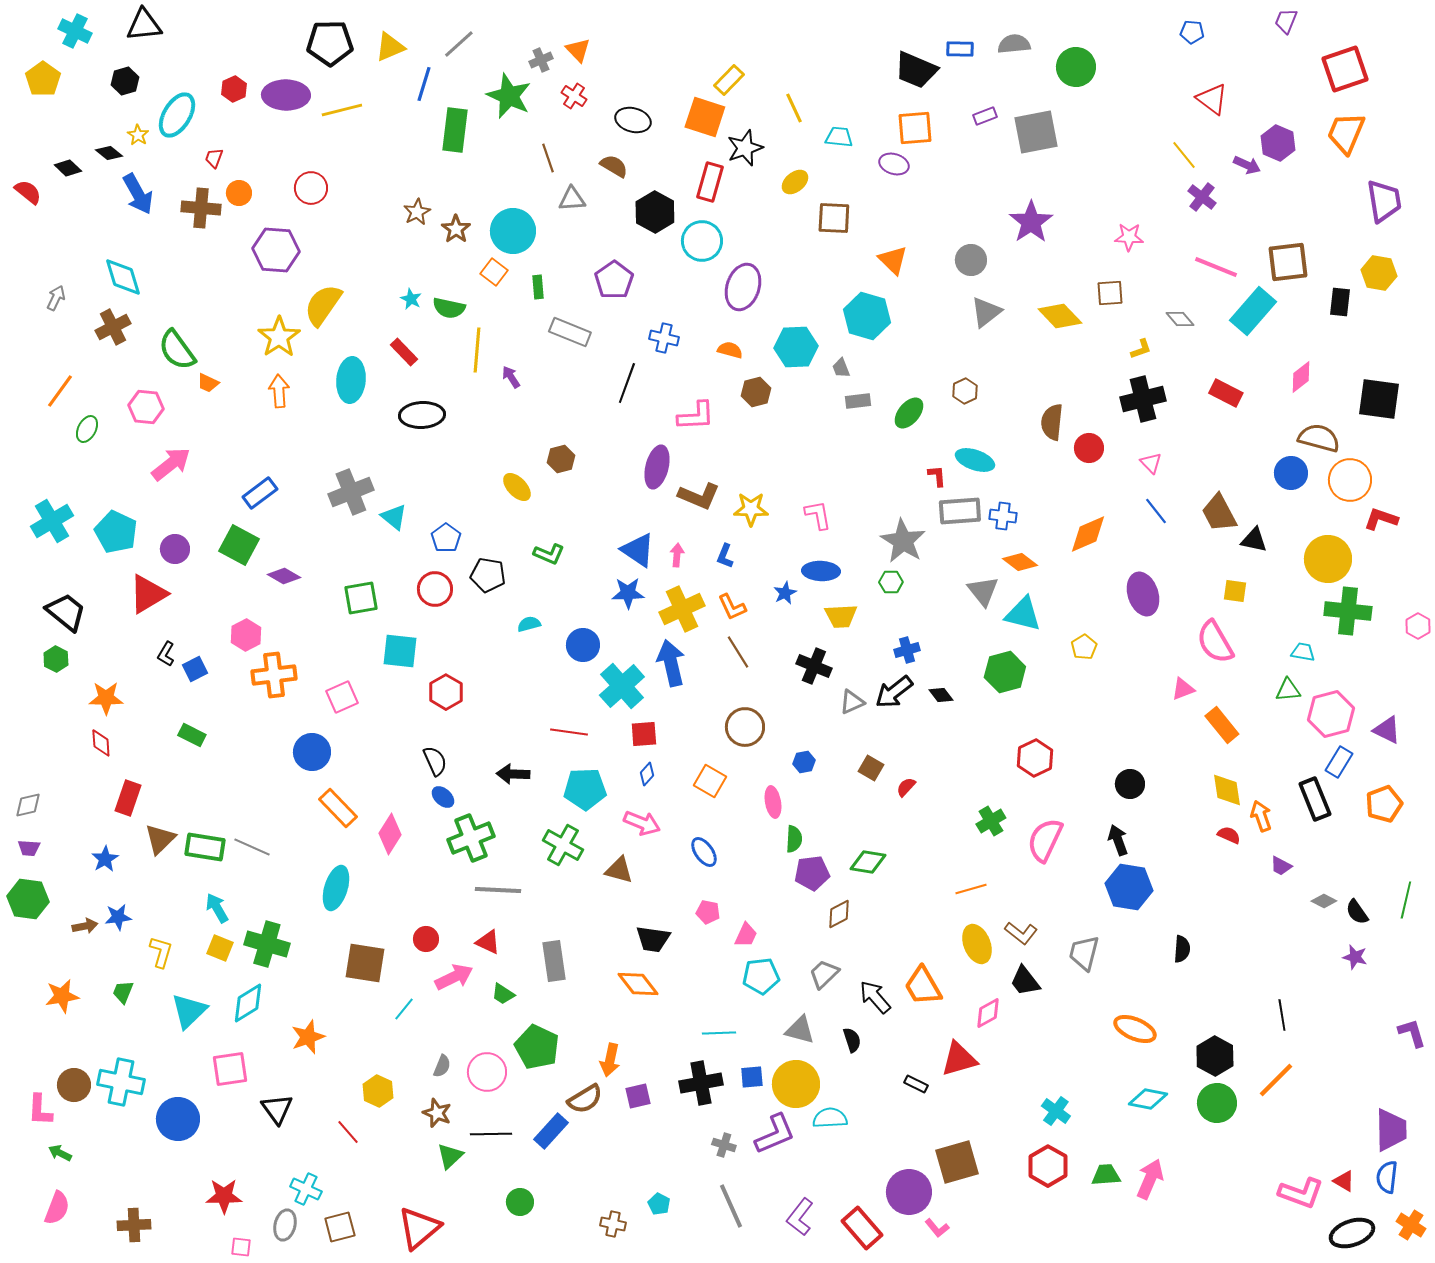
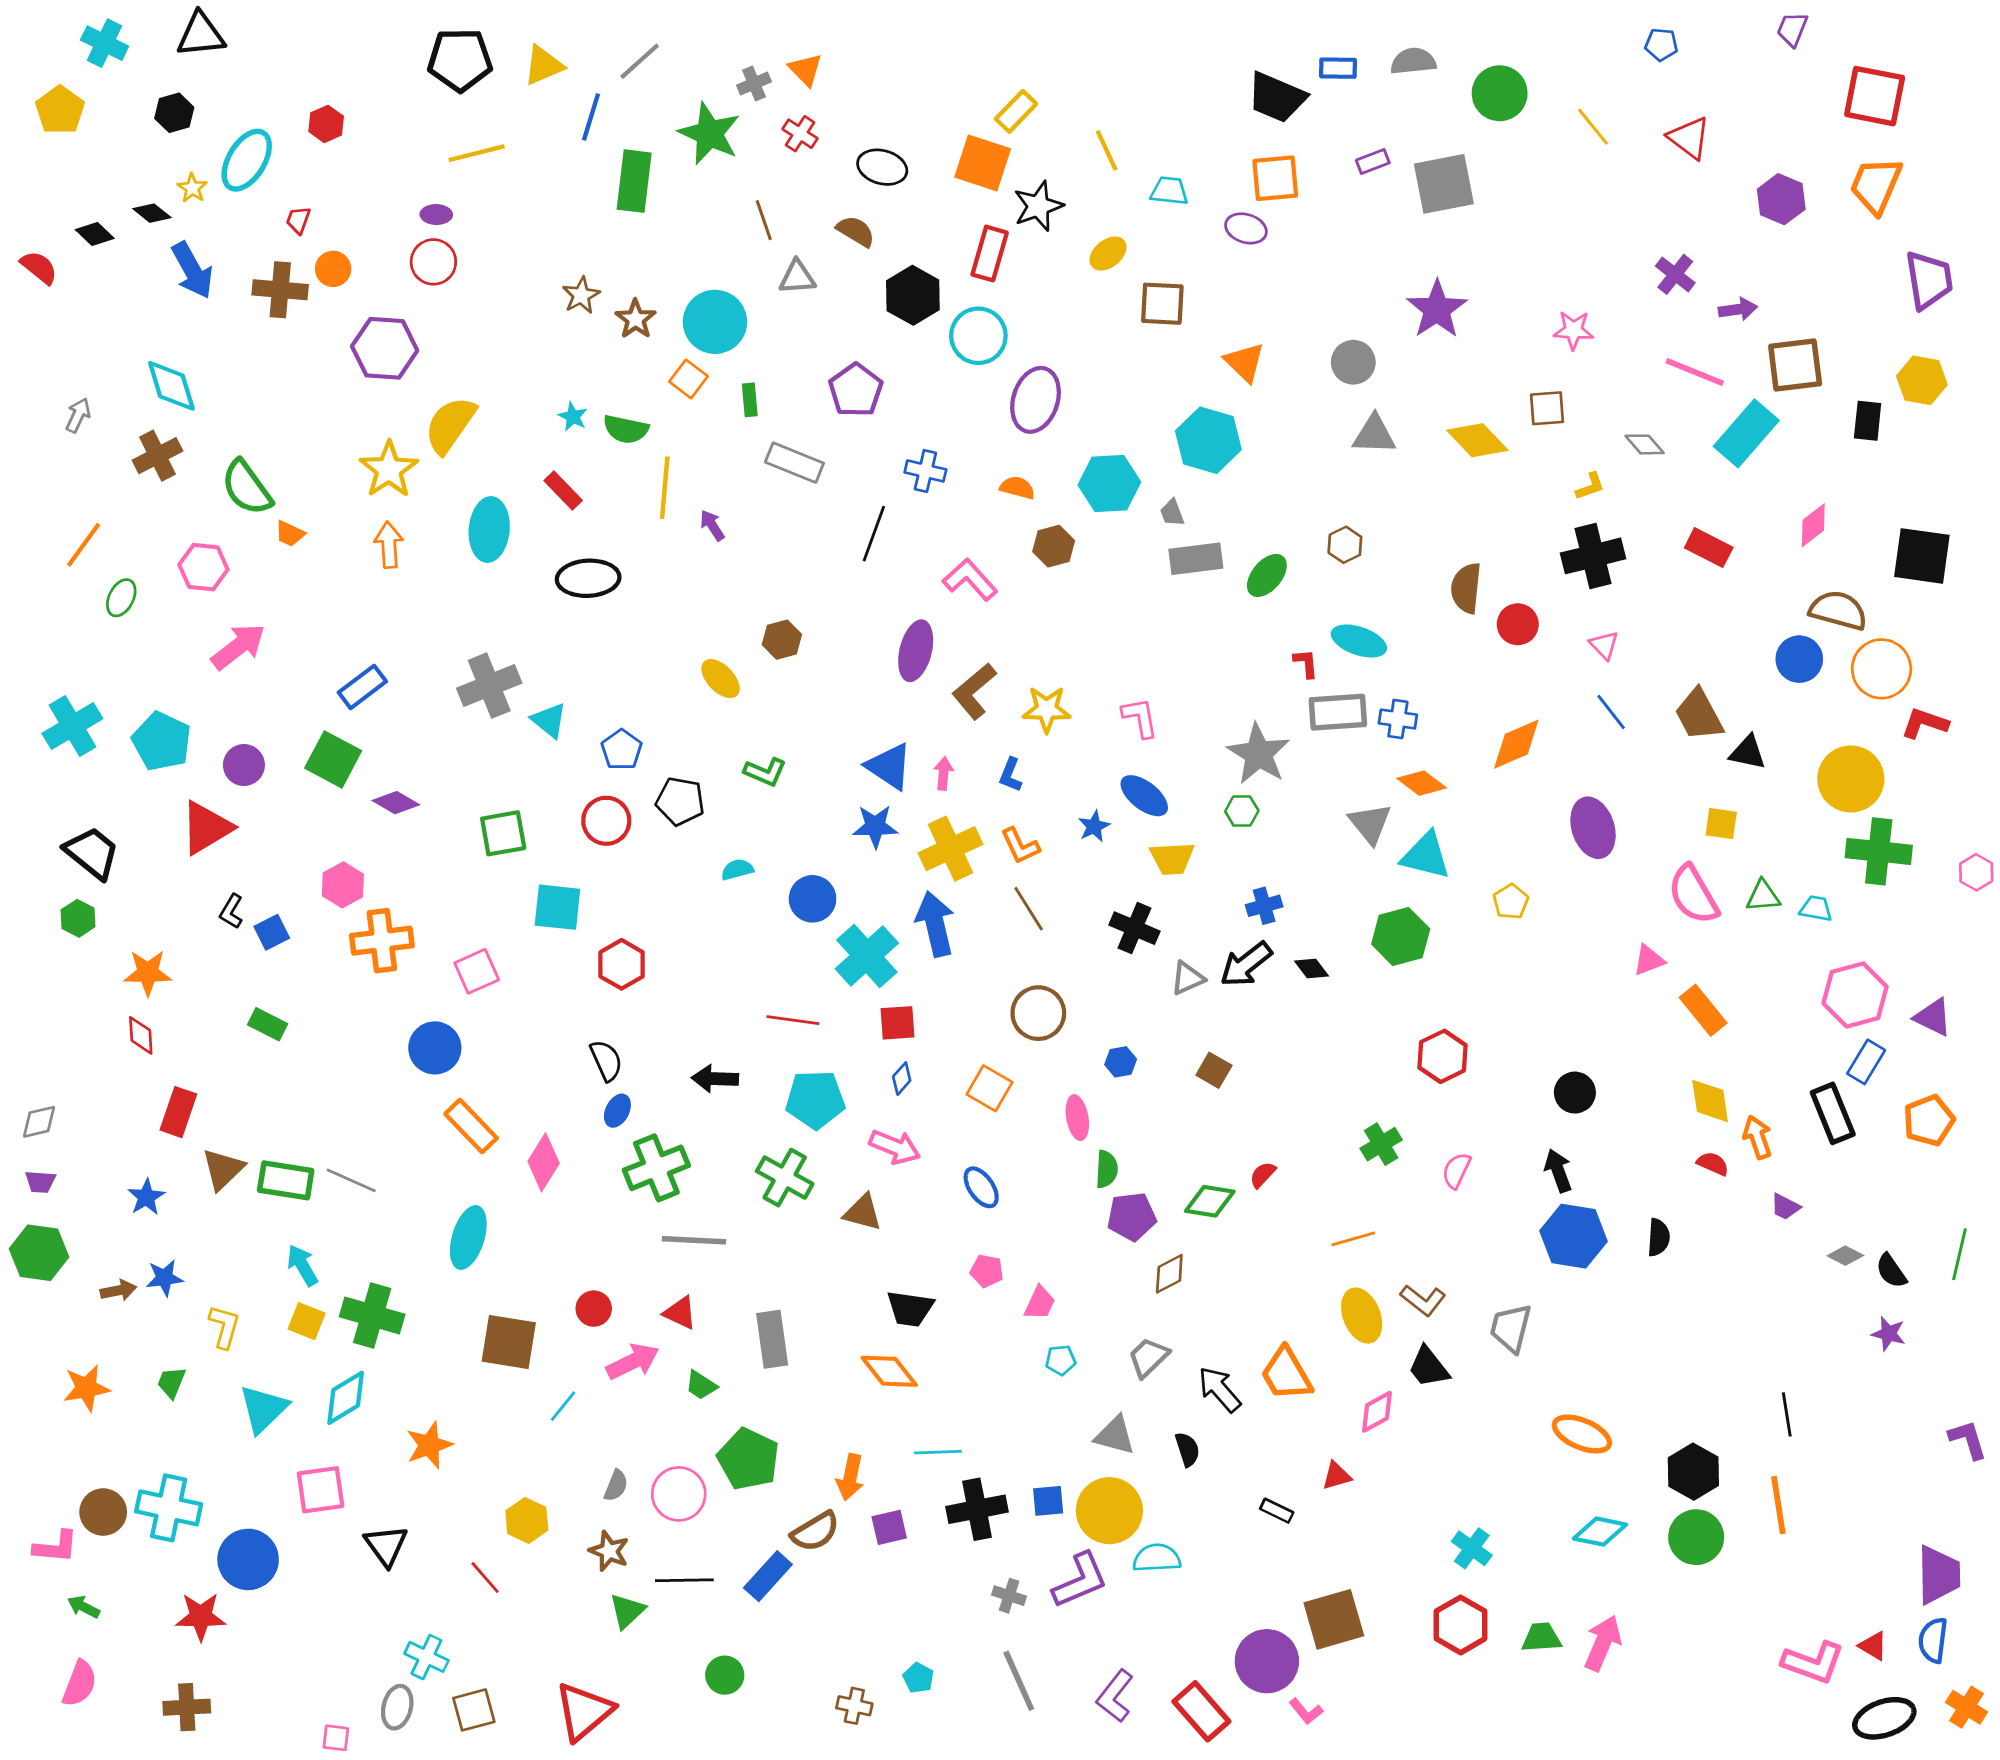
red square: (1345, 69) -> (1875, 96), turned 30
purple ellipse: (286, 95) -> (436, 215), moved, size x0.5
yellow line: (1184, 155) -> (1593, 127), moved
purple arrow: (1247, 165) -> (1738, 309), moved, turned -32
gray triangle: (986, 312) -> (1374, 435), turned 40
gray rectangle: (858, 401) -> (1196, 559), size x1.5
pink L-shape: (696, 416) -> (970, 580), turned -129
brown L-shape: (699, 496) -> (974, 691), turned 117
blue ellipse: (821, 571) -> (1144, 796), turned 36
green triangle: (1288, 690) -> (1763, 896), moved
red semicircle: (906, 787) -> (1263, 1175), moved
blue ellipse: (443, 797) -> (617, 1111), turned 75
pink semicircle: (1045, 840) -> (1456, 1171), size x0.6
black semicircle: (1182, 949) -> (1659, 1237), moved
cyan pentagon: (761, 976) -> (1061, 1360), size x0.6
cyan line: (719, 1033) -> (938, 1452), moved
red triangle: (959, 1059) -> (1337, 1476), size x0.6
orange line: (1276, 1080) -> (1778, 1505), turned -54
pink L-shape: (40, 1110) -> (56, 1547), turned -88
red star: (224, 1196) -> (201, 1617), moved

